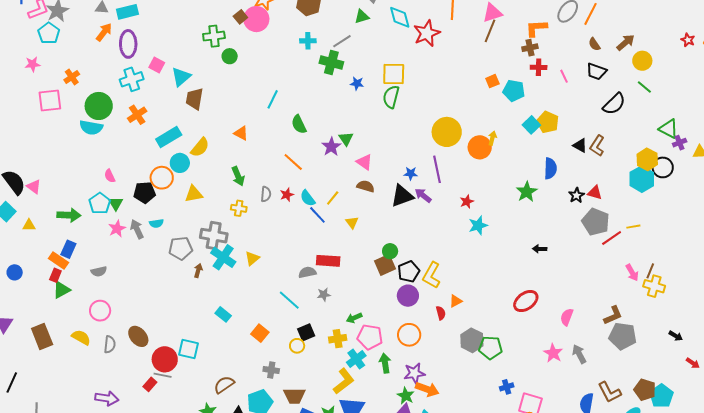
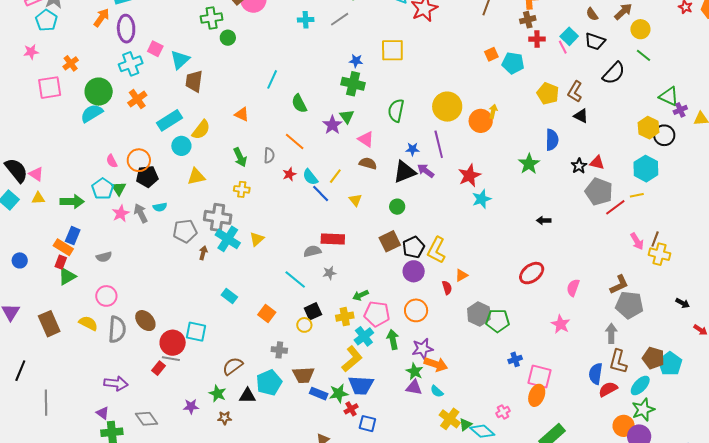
green cross: (331, 63) -> (353, 84), moved
green semicircle: (391, 97) -> (396, 110), moved
cyan square: (531, 125) -> (569, 36), moved
cyan semicircle: (91, 128) -> (92, 113), turned 140
brown L-shape: (597, 146) -> (575, 92), moved
orange circle: (162, 178) -> (139, 160), moved
cyan hexagon: (642, 179) -> (646, 169), moved
gray semicircle: (266, 194) -> (269, 155), moved
red star: (467, 202) -> (469, 175), size x1.6
yellow triangle: (29, 225) -> (38, 198), moved
green circle: (390, 251) -> (397, 207), moved
gray semicircle: (110, 344) -> (117, 329), size x1.5
gray arrow: (579, 354) -> (611, 333), moved, turned 30
brown L-shape: (610, 392) -> (618, 362), turned 45

